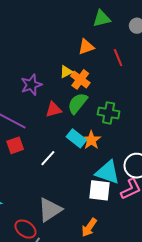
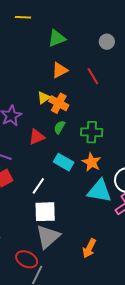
green triangle: (102, 18) -> (57, 38), moved
green semicircle: (77, 103) -> (59, 127), size x0.6
orange star: (91, 140) -> (92, 162), moved
white square: (99, 190) -> (45, 212), moved

